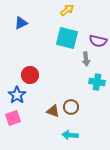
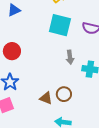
gray arrow: (86, 59) -> (70, 57), moved
red circle: (30, 75) -> (12, 51), moved

